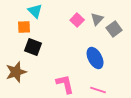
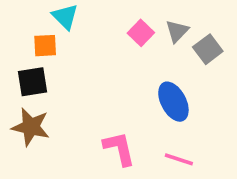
black square: (33, 47) -> (33, 82), moved, turned -30
brown star: (16, 72) -> (31, 127), turned 30

